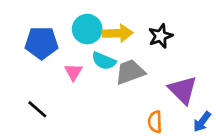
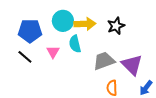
cyan semicircle: (104, 61) -> (75, 44), turned 54
gray trapezoid: (130, 72) -> (104, 61), moved
black line: (37, 109) -> (25, 57), moved

